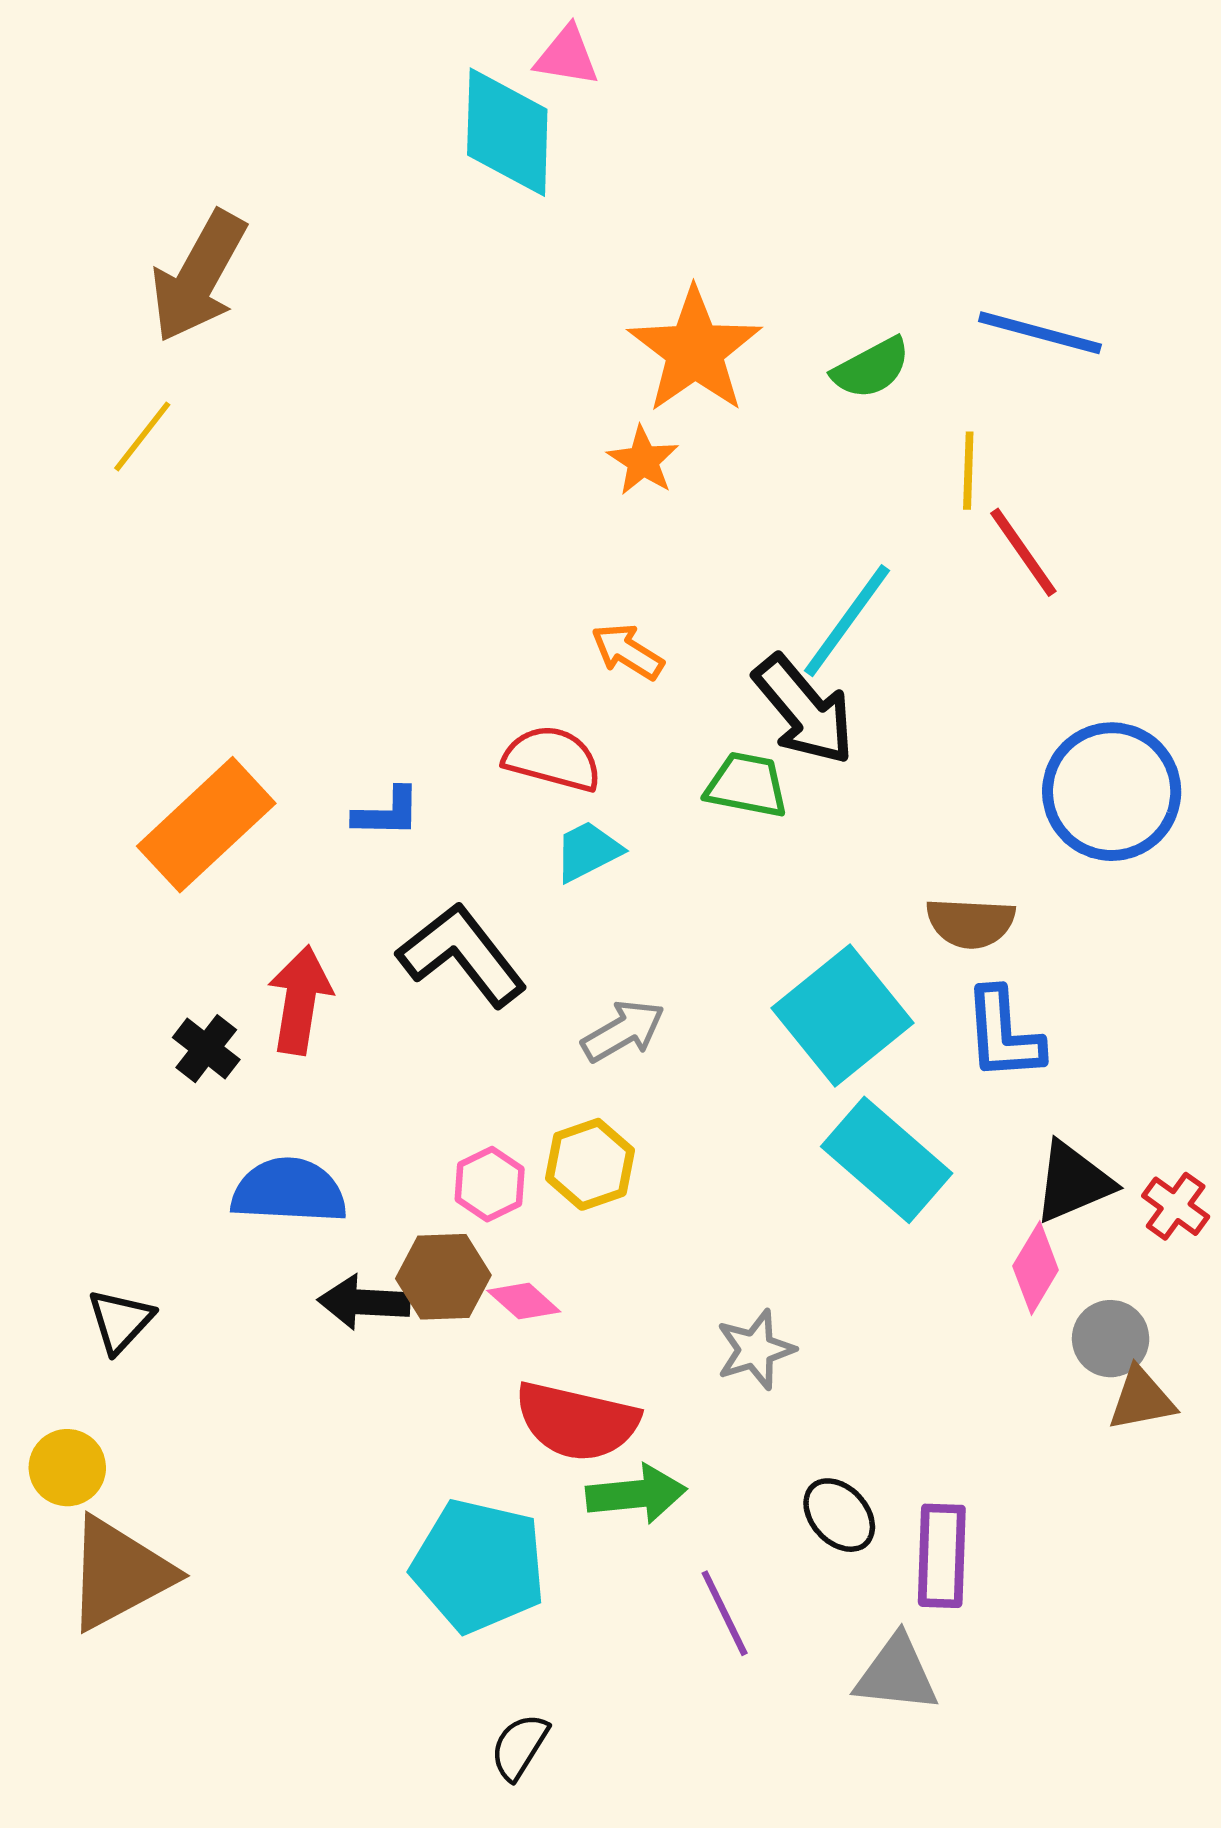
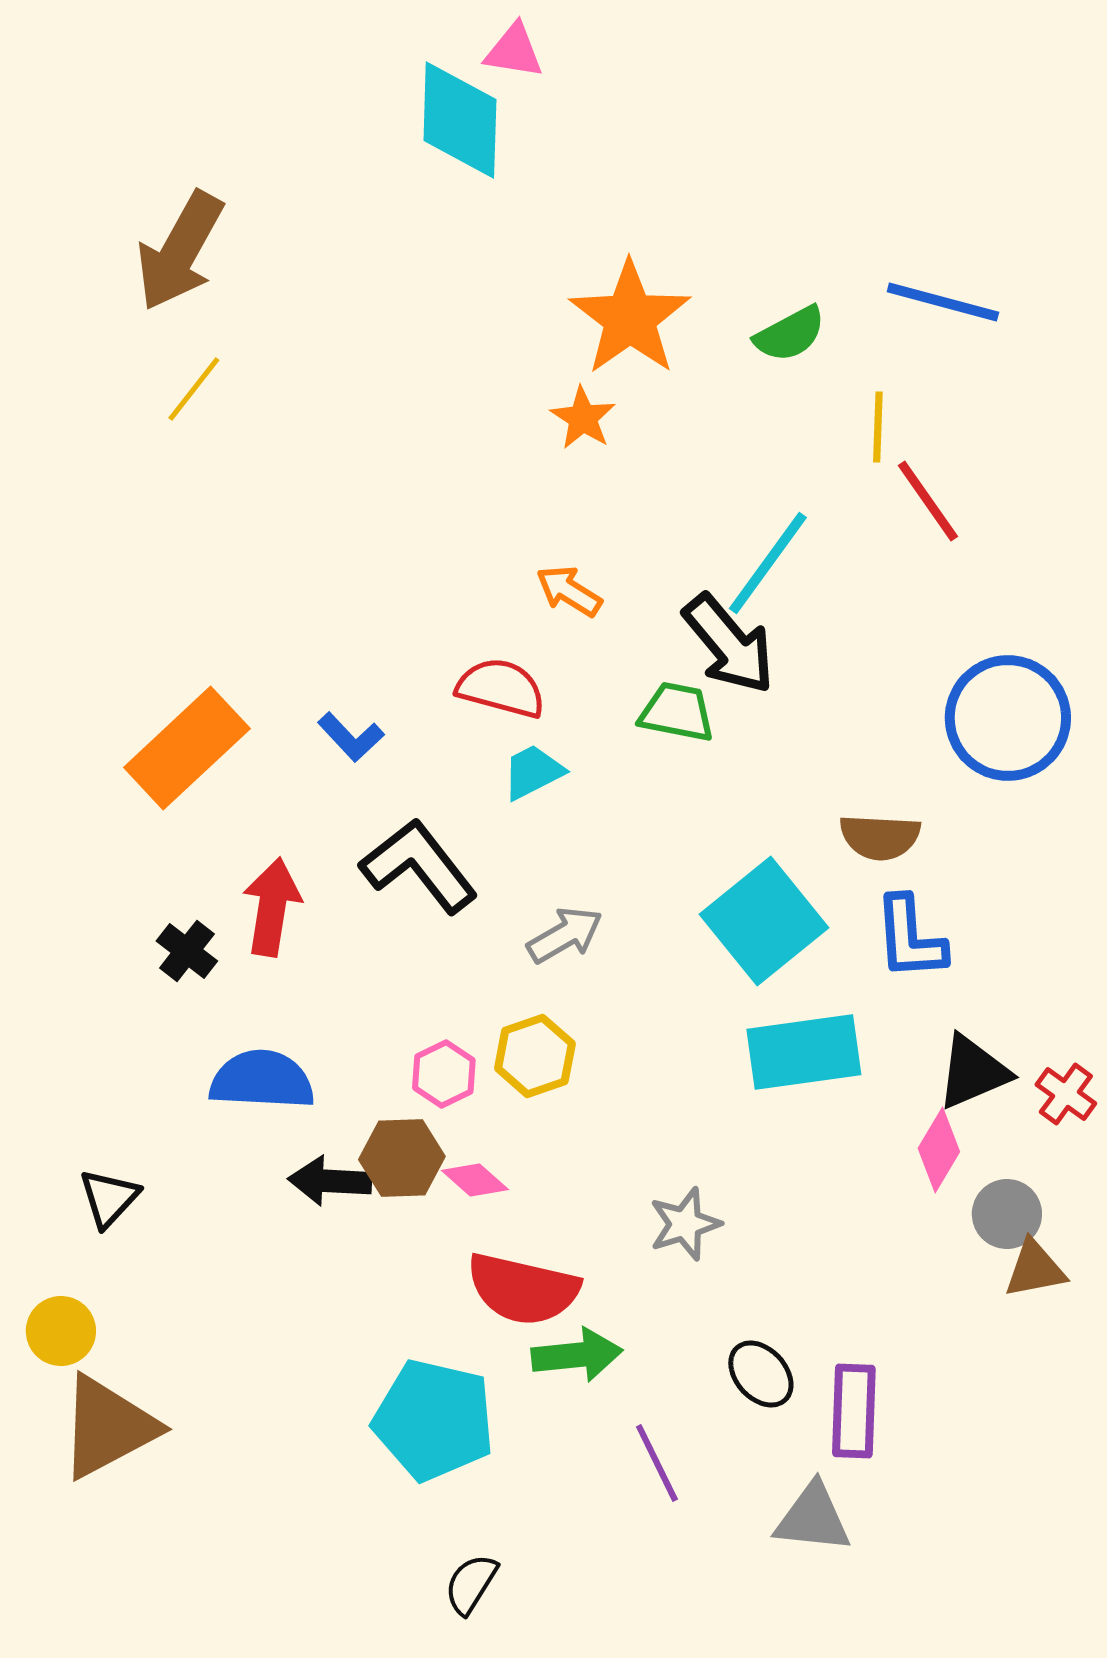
yellow line: (142, 436) -> (194, 389), moved
blue L-shape: (387, 813) -> (351, 737), turned 46
cyan rectangle: (887, 1160) -> (804, 1052), turned -49

